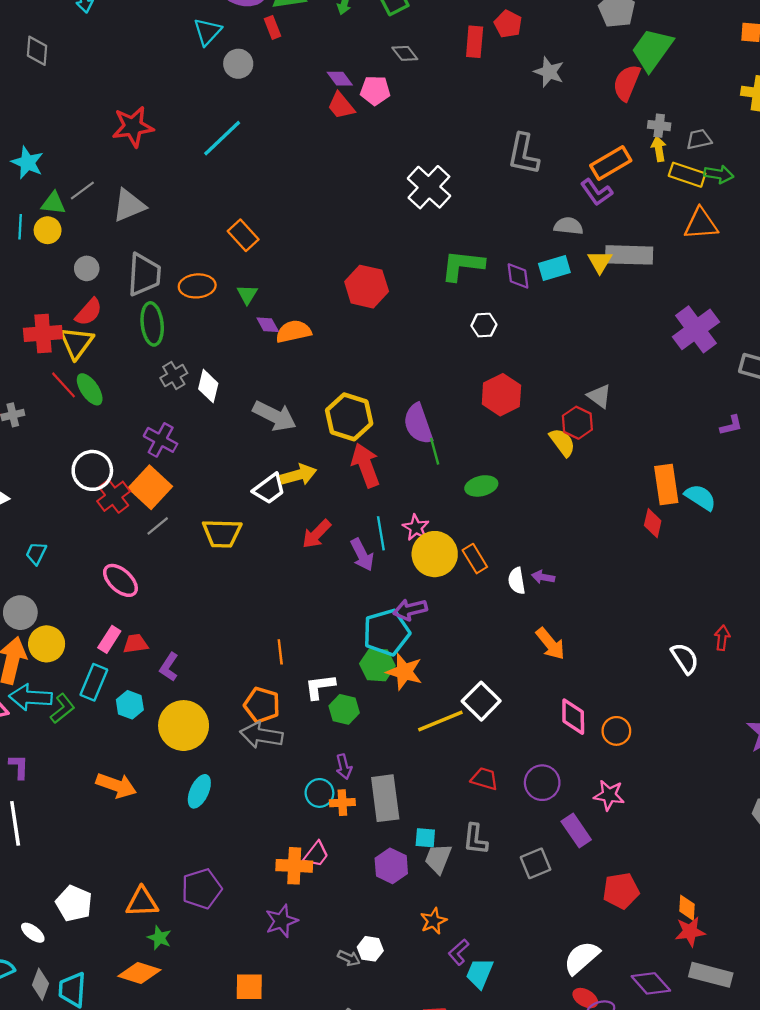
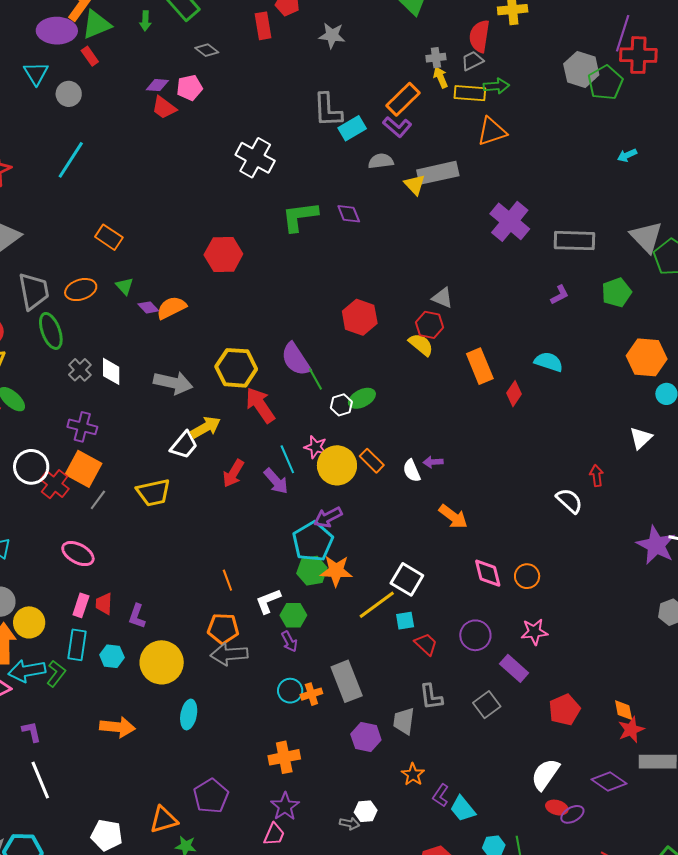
purple diamond: (340, 79) -> (157, 85), turned -35
red semicircle: (627, 83) -> (479, 36), moved
cyan rectangle: (554, 268) -> (352, 128), moved
white hexagon: (484, 325) -> (341, 405), moved
orange rectangle: (666, 485) -> (480, 366), moved
red diamond: (653, 523) -> (514, 394), turned 35
red trapezoid: (135, 644) -> (104, 604), turned -65
purple arrow: (344, 767) -> (289, 642), moved
red trapezoid: (484, 779) -> (426, 644), turned 40
cyan square: (425, 838) -> (405, 621), moved
pink trapezoid: (316, 854) -> (274, 834), moved
cyan trapezoid: (480, 973) -> (463, 809), turned -48

